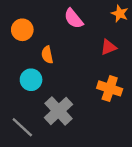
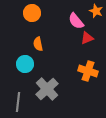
pink semicircle: (73, 19) -> (76, 21), moved
orange circle: (22, 30) -> (32, 13), moved
gray line: (22, 127) -> (18, 102), turned 54

